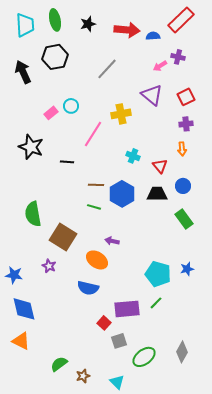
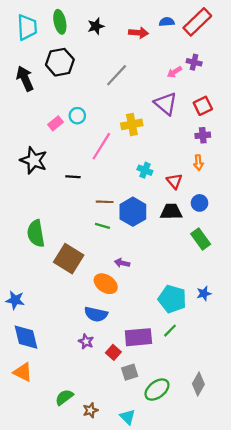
red arrow: (127, 30) -> (138, 33), size x0.7
blue semicircle: (153, 36) -> (167, 22), moved
purple star: (49, 266) -> (86, 342), moved

